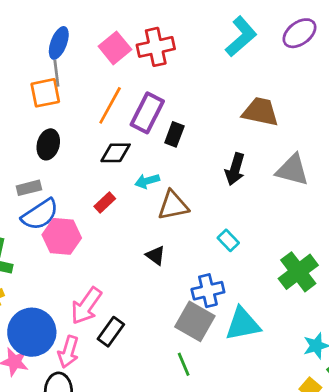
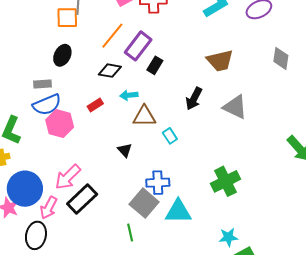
brown trapezoid: (260, 112) -> (220, 61), turned 144
cyan rectangle: (228, 240) -> (170, 136), moved
black rectangle: (111, 332) -> (82, 199), size x1.4

